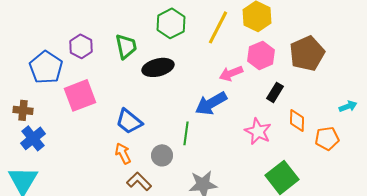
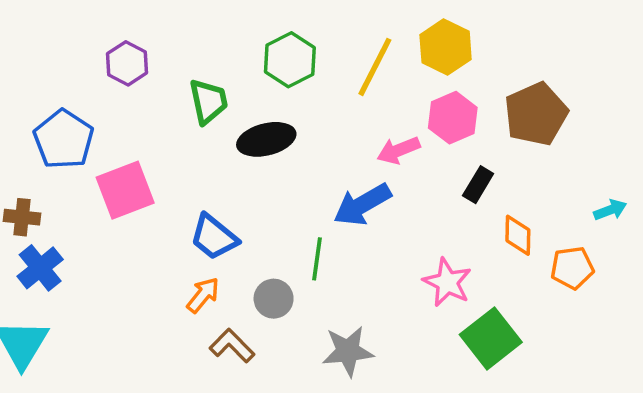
purple hexagon: (81, 46) -> (127, 63), moved
pink star: (258, 131) -> (447, 282), moved
orange arrow: (123, 153) -> (203, 295), turned 65

